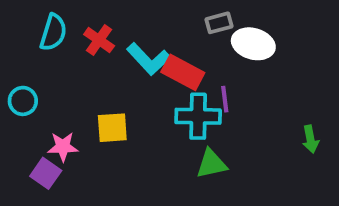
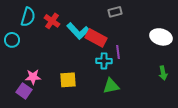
white ellipse: (253, 44) -> (161, 37), moved
cyan circle: (23, 101) -> (12, 40), moved
cyan cross: (198, 116) -> (104, 61), size x0.7
yellow square: (112, 128) -> (68, 80), moved

